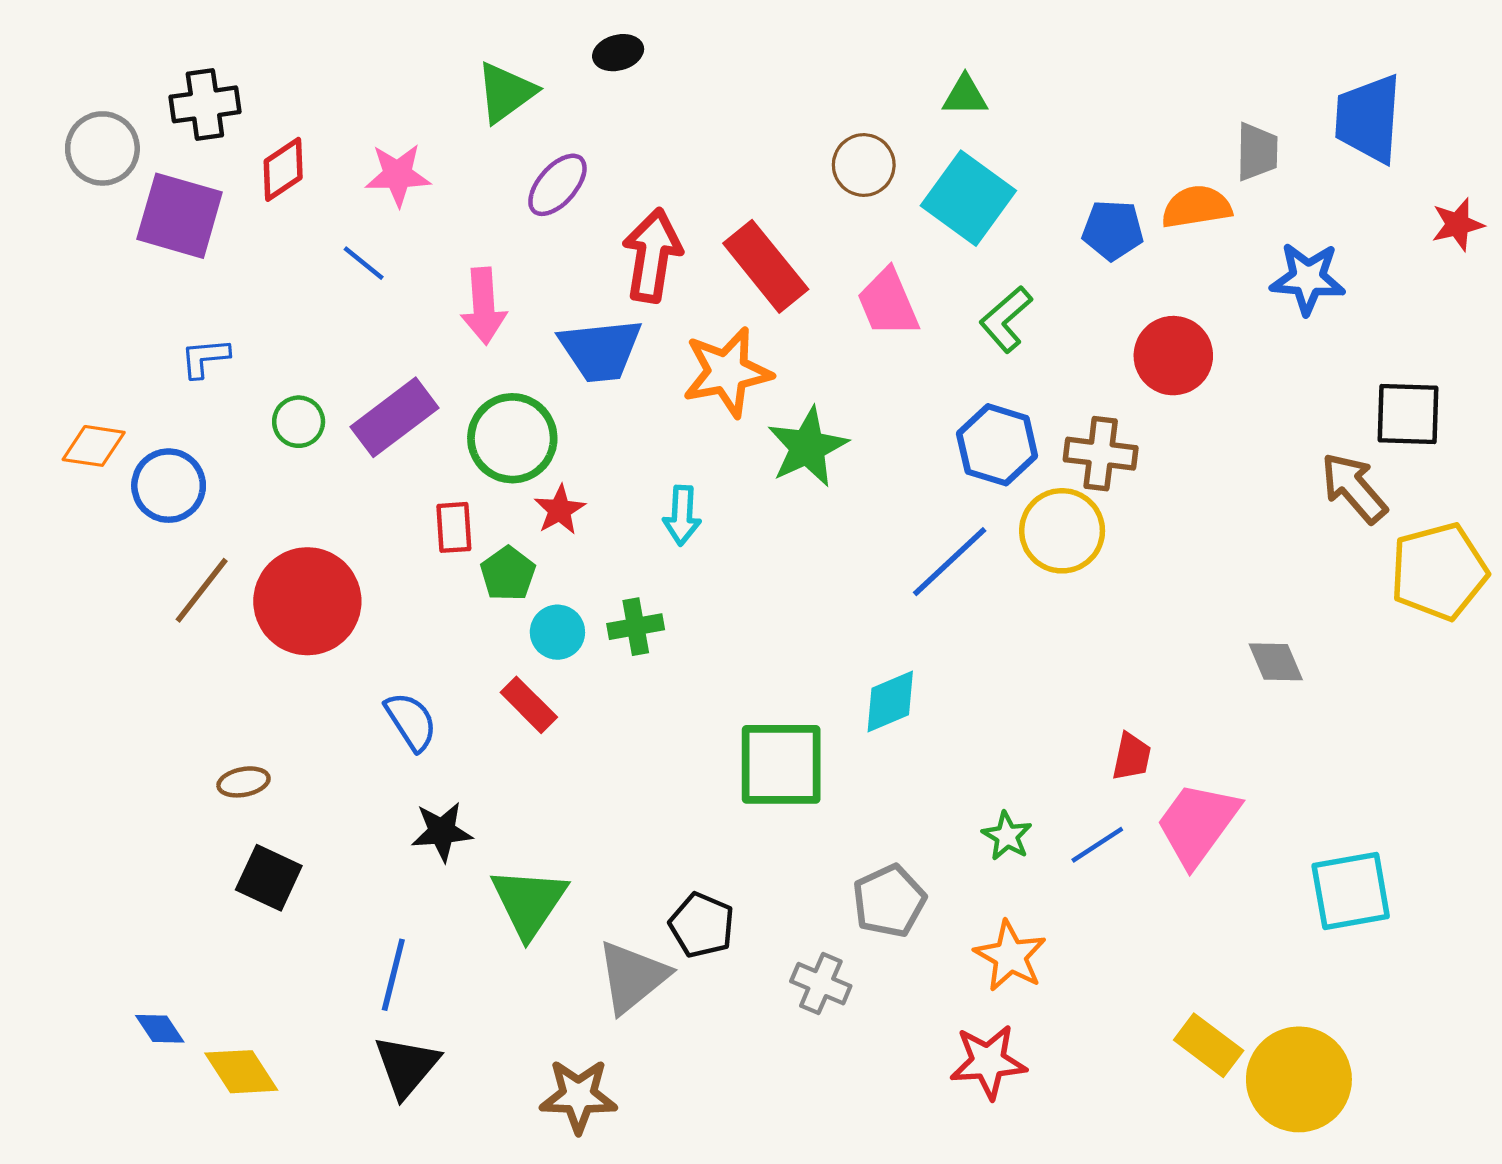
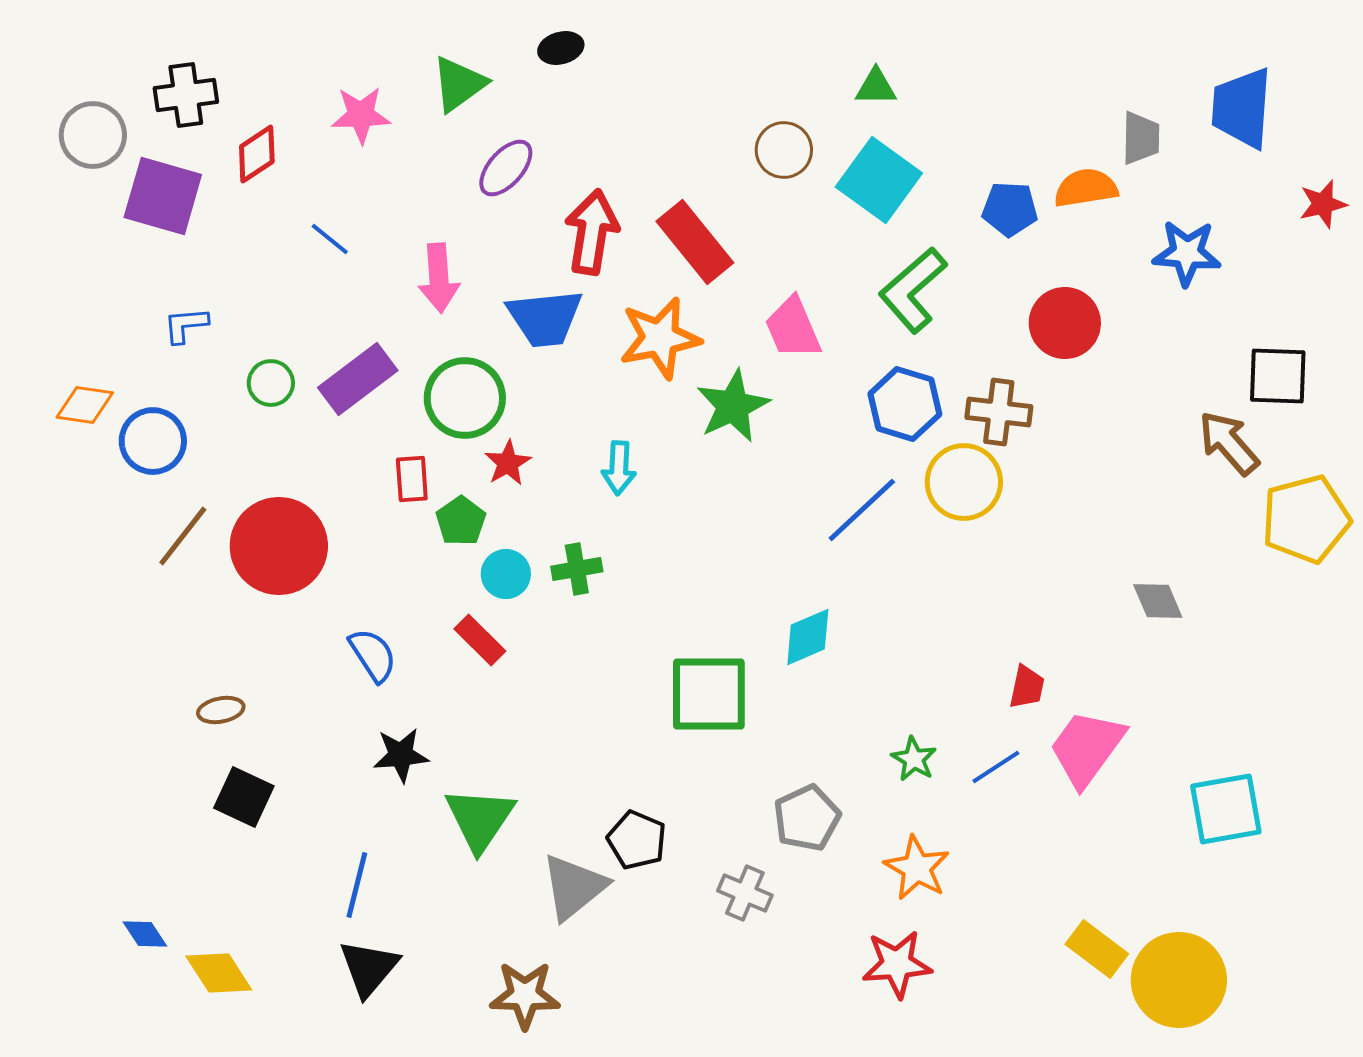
pink star: (398, 175) -> (361, 115), moved
pink trapezoid: (888, 303) -> (793, 328), moved
green L-shape: (1006, 319) -> (913, 290), size x1.4

